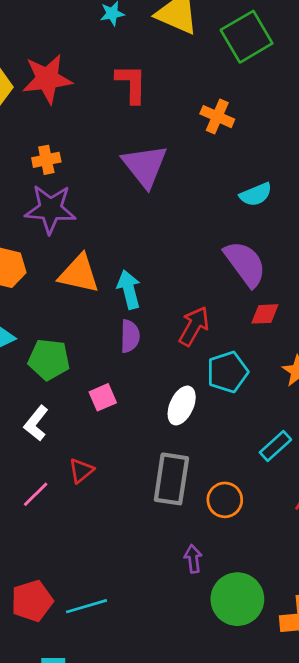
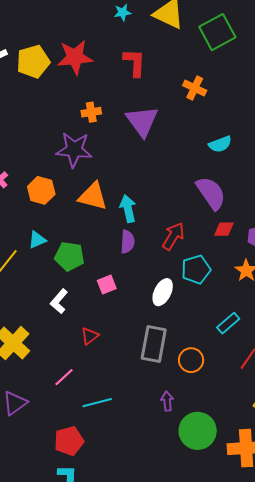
orange cross: (46, 160) -> (91, 112), moved
pink line: (36, 494) -> (64, 377), moved
red pentagon: (32, 601) -> (69, 441), moved
cyan line: (86, 606) -> (97, 403), moved

